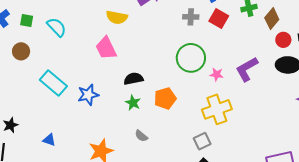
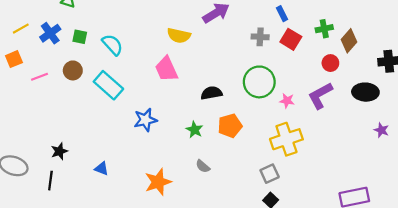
red circle: (283, 40) -> (330, 63), moved
black semicircle: (133, 79) -> (211, 93), moved
cyan rectangle: (53, 83) -> (108, 85), moved

